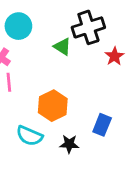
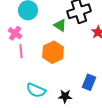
orange hexagon: (53, 106) -> (53, 52), moved

